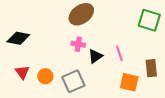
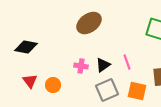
pink cross: (78, 44) -> (81, 66), moved
gray square: (73, 81) -> (107, 90), moved

